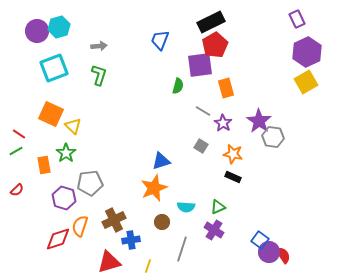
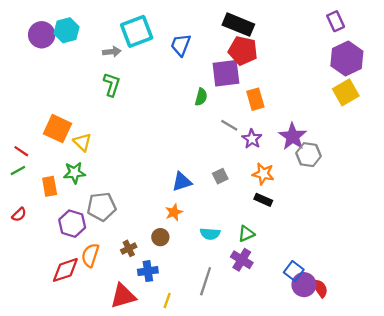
black rectangle: (211, 22) -> (238, 25), turned 48
red pentagon: (215, 45) -> (243, 51), turned -30
cyan square: (54, 68) -> (137, 31), moved
gray square: (201, 146) -> (220, 176), moved, turned 32
green star: (66, 153) -> (74, 173), turned 30
orange star: (154, 188) -> (174, 212), size x0.6
brown cross: (114, 220) -> (129, 248), size x0.6
brown circle: (162, 222) -> (160, 237), moved

